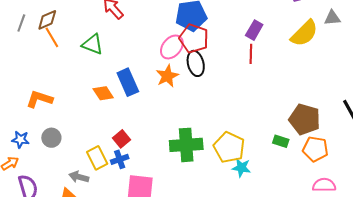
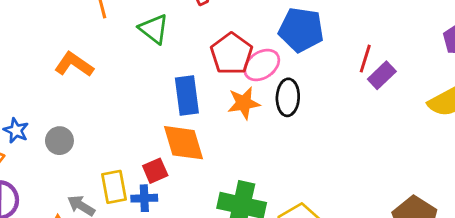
red pentagon: (194, 38) -> (231, 54), moved
red line: (251, 54) -> (365, 59), moved
orange diamond: (103, 93) -> (183, 143), moved, size x1.5
orange L-shape: (39, 99) -> (74, 64), moved

